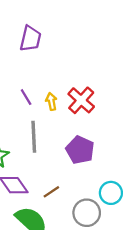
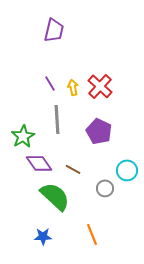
brown line: (51, 192) -> (73, 169), turned 63
gray circle: (87, 213) -> (105, 188), size x0.7

